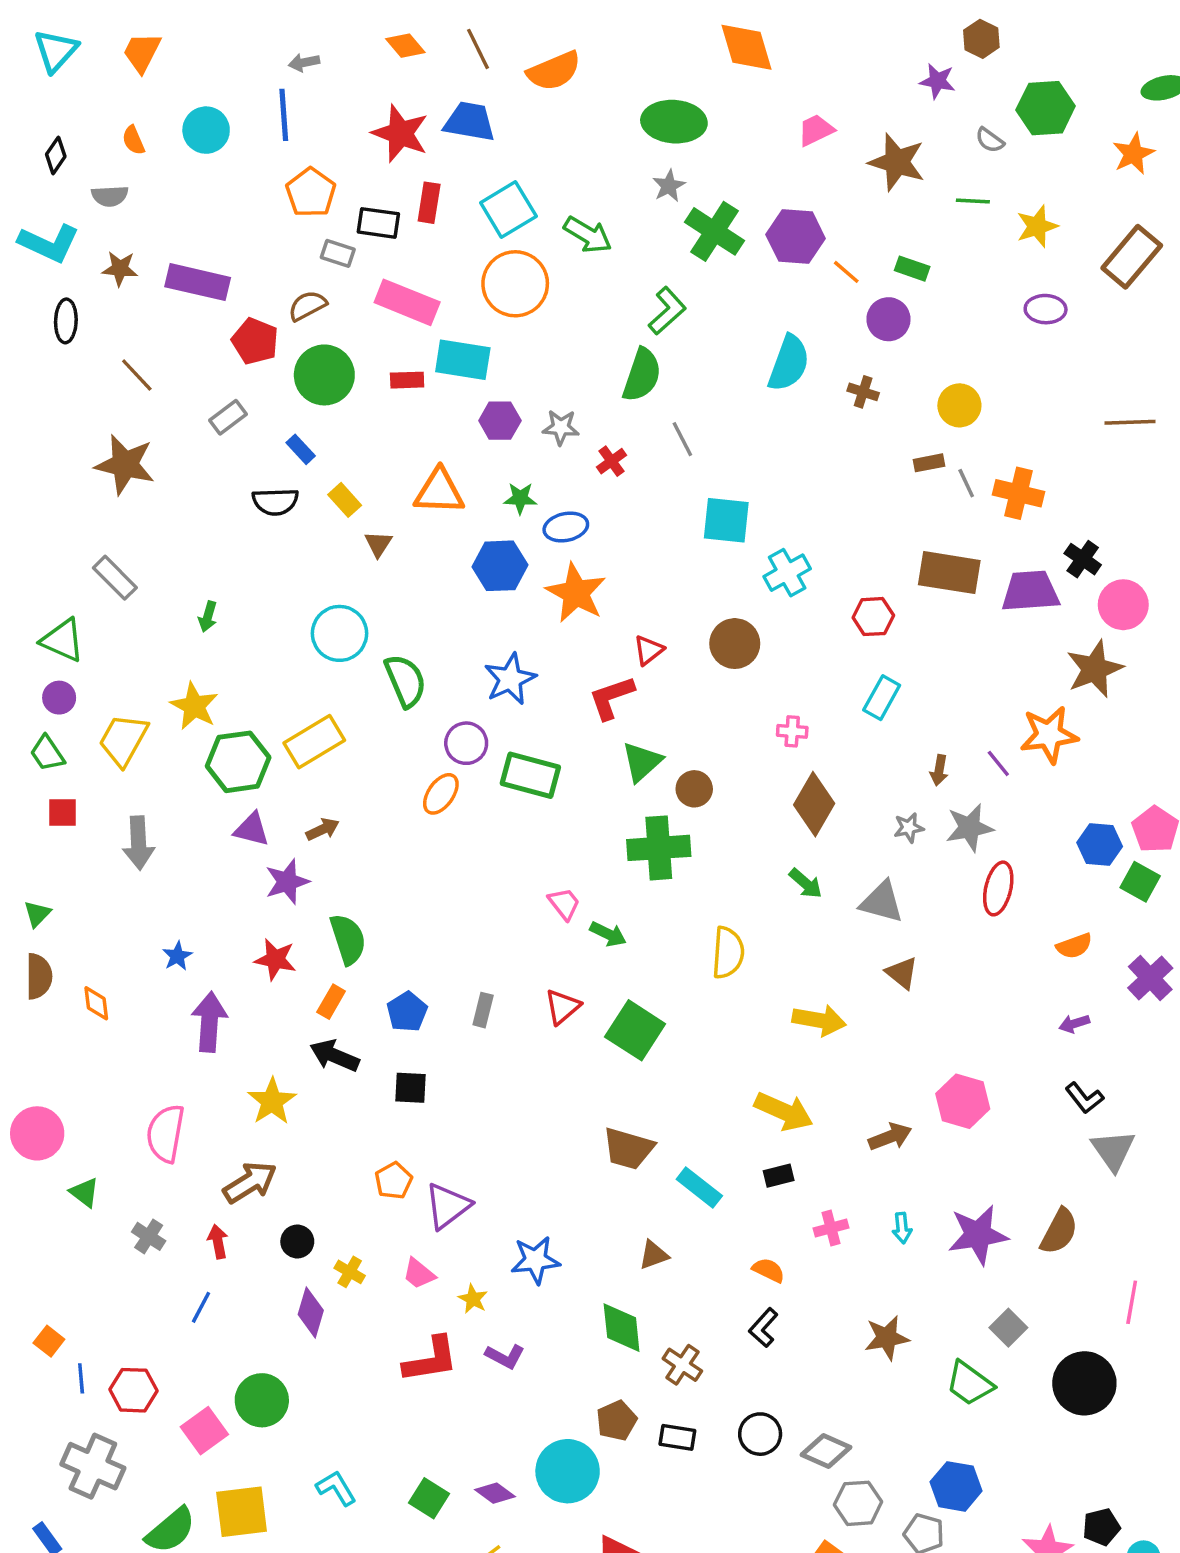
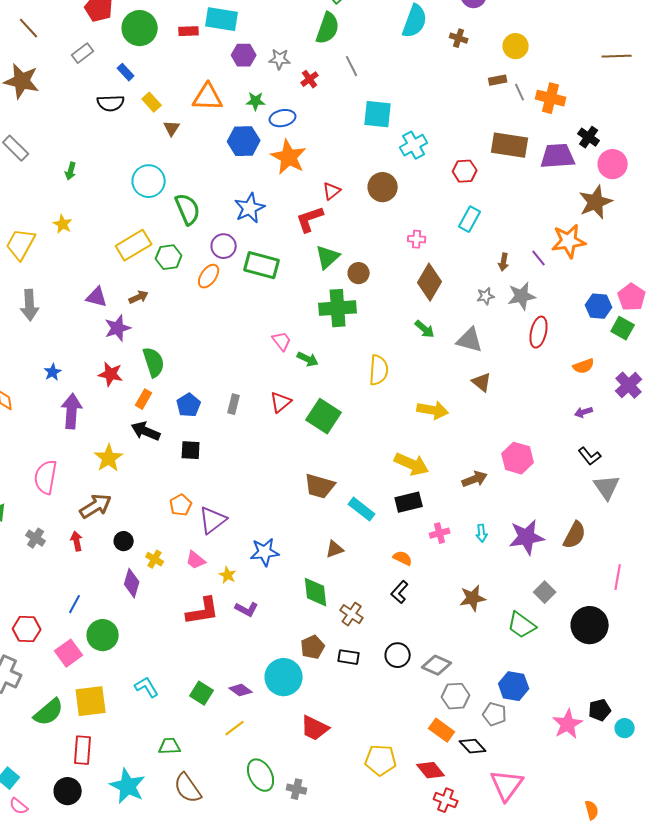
yellow star: (194, 706) -> (63, 224), size x0.7
green hexagon: (238, 762) -> (169, 257), moved, size x0.7
black rectangle: (779, 1176) -> (409, 502), size x1.5
blue line: (201, 1307) -> (75, 604), moved

